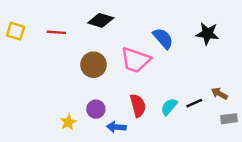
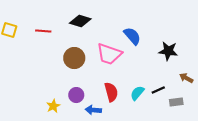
black star: (207, 34) -> (168, 51), moved
brown arrow: (219, 94) -> (186, 78), moved
gray rectangle: (229, 119) -> (176, 102), moved

